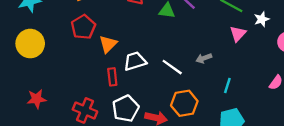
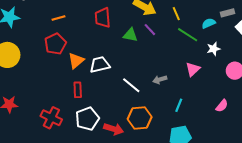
pink triangle: (238, 34) -> (193, 69), moved
white trapezoid: (135, 61) -> (100, 65), moved

